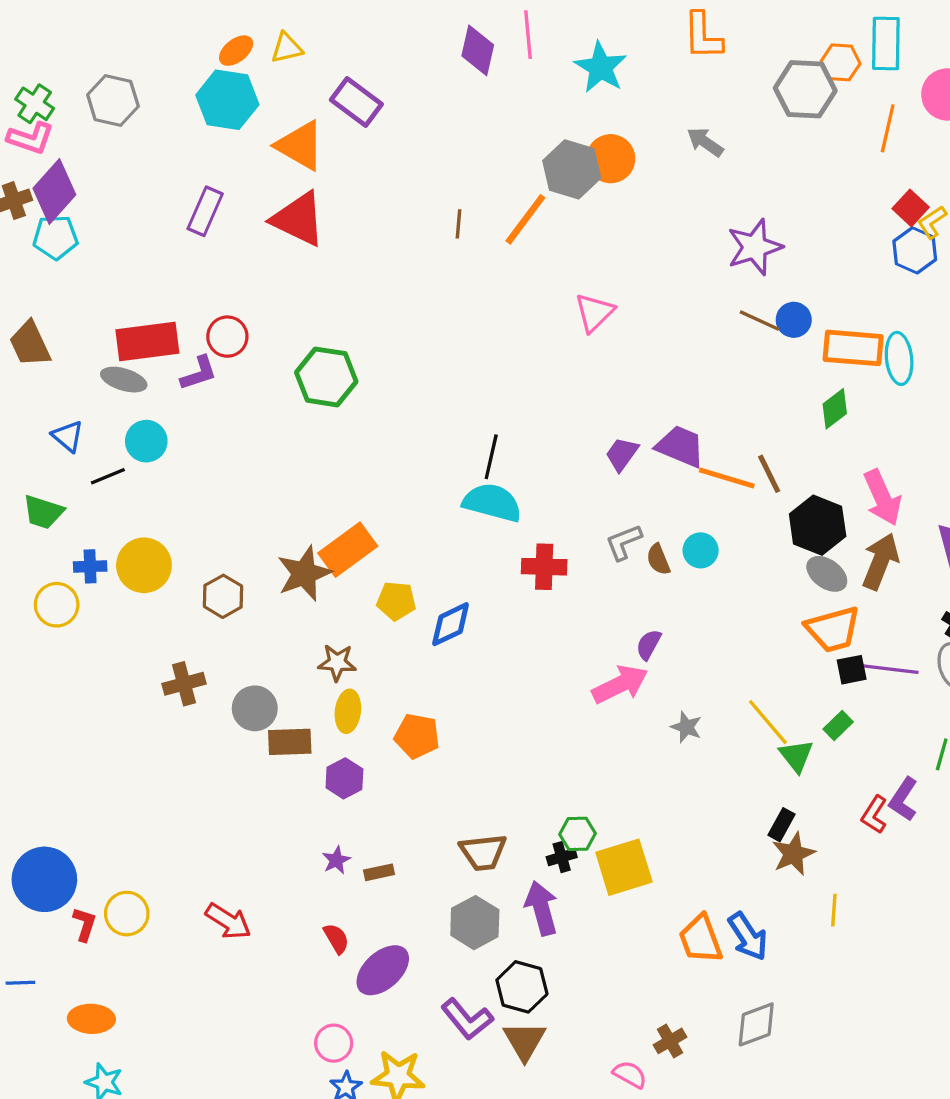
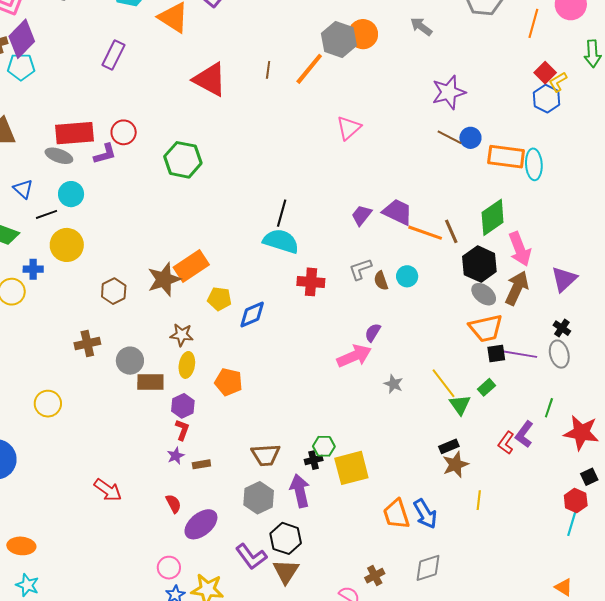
red triangle: (298, 219) -> (210, 79), moved
green diamond: (835, 409) -> (493, 217), moved, size x1.5
yellow circle: (144, 565) -> (67, 245), moved
black rectangle: (781, 825) -> (449, 446), turned 36
yellow circle: (127, 914) -> (48, 404), moved
red L-shape: (85, 924) -> (182, 430), moved

